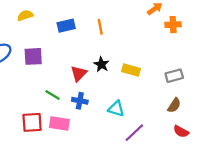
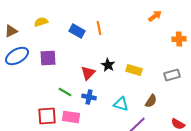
orange cross: (173, 25) -> (179, 39), moved
blue rectangle: (66, 26) -> (77, 31), turned 42
orange line: (100, 27) -> (99, 28), moved
brown semicircle: (174, 105) -> (151, 101), moved

